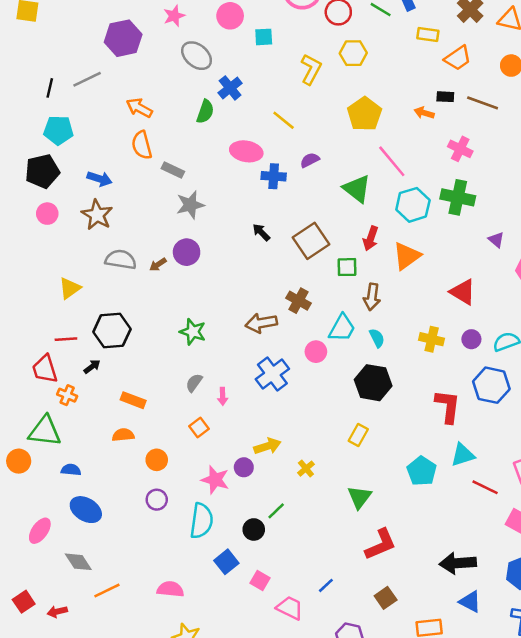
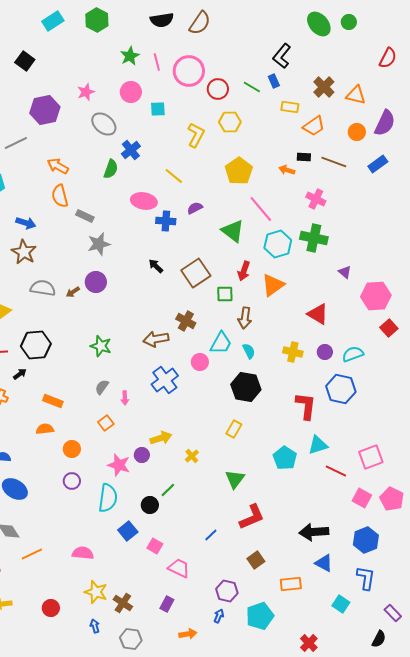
blue line: (326, 585) -> (211, 535), moved

